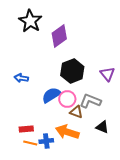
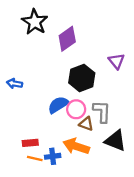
purple triangle: (107, 74) -> (116, 61), moved
blue arrow: (21, 78) -> (15, 84), moved
gray L-shape: (90, 101) -> (102, 112), turned 70
black triangle: (102, 127) -> (115, 141), size x1.5

